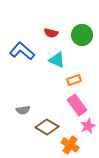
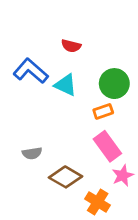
green circle: (82, 35) -> (114, 84), moved
cyan triangle: (57, 60) -> (66, 85), moved

